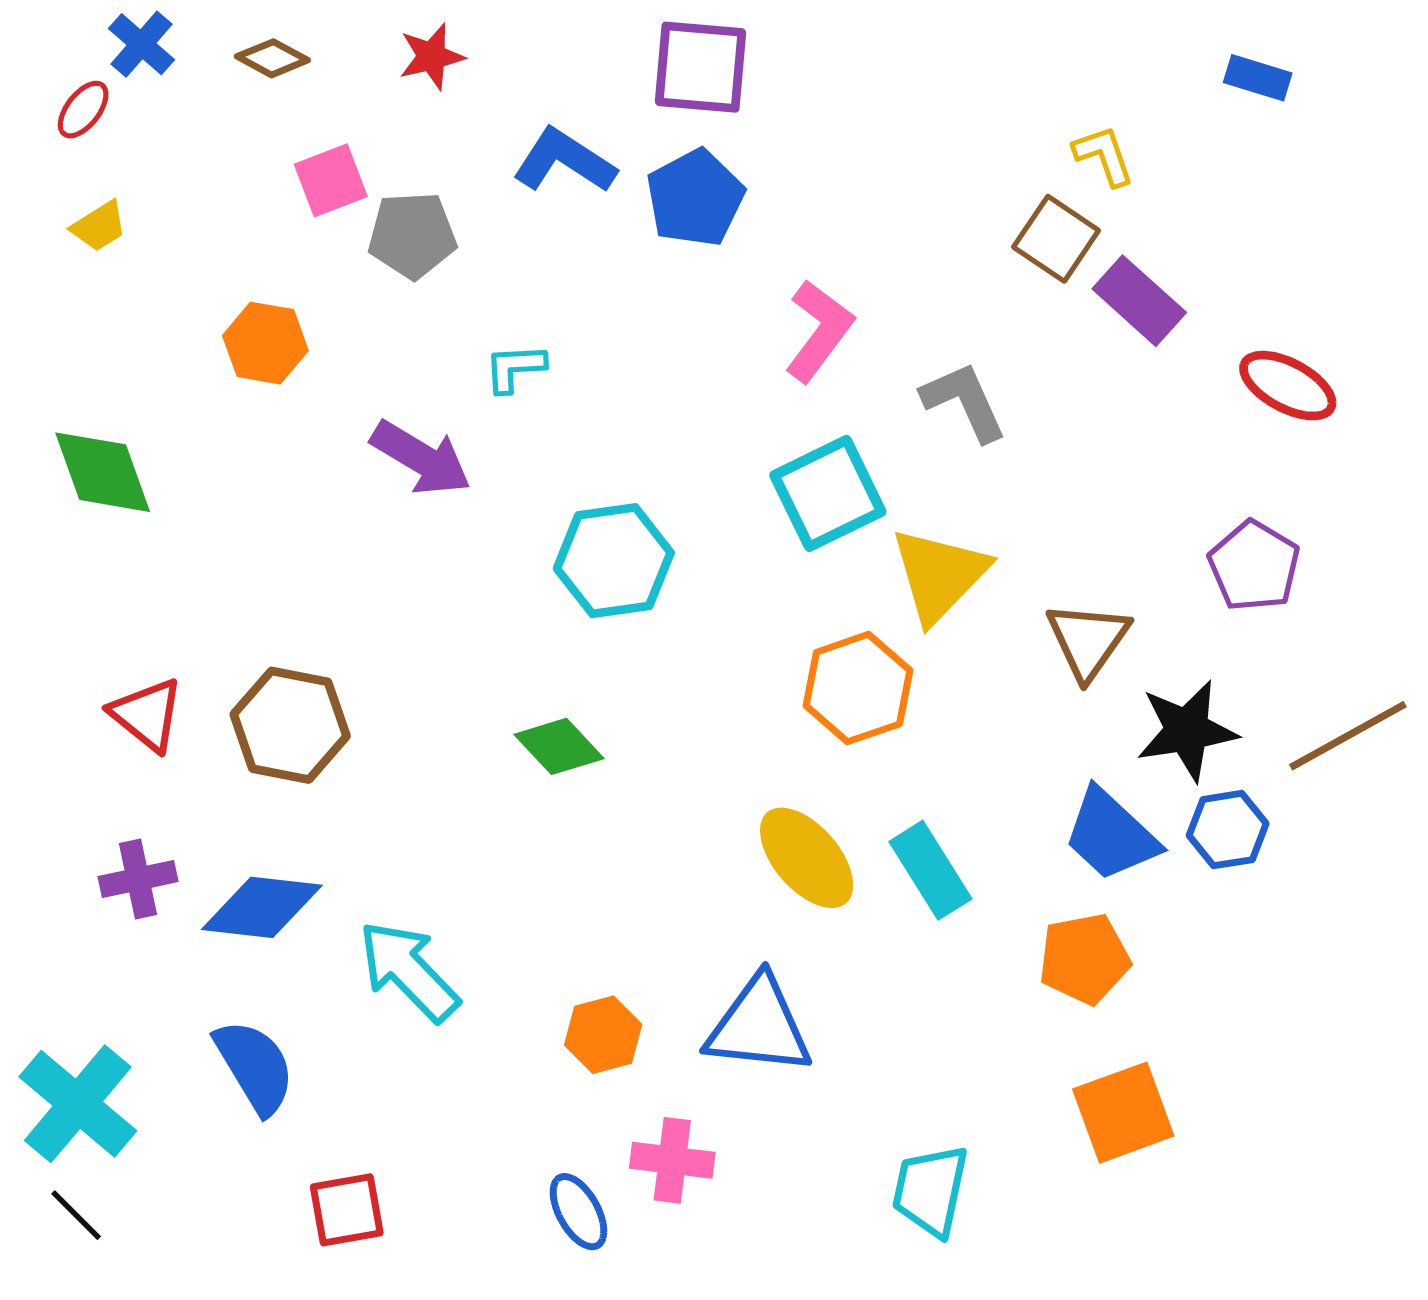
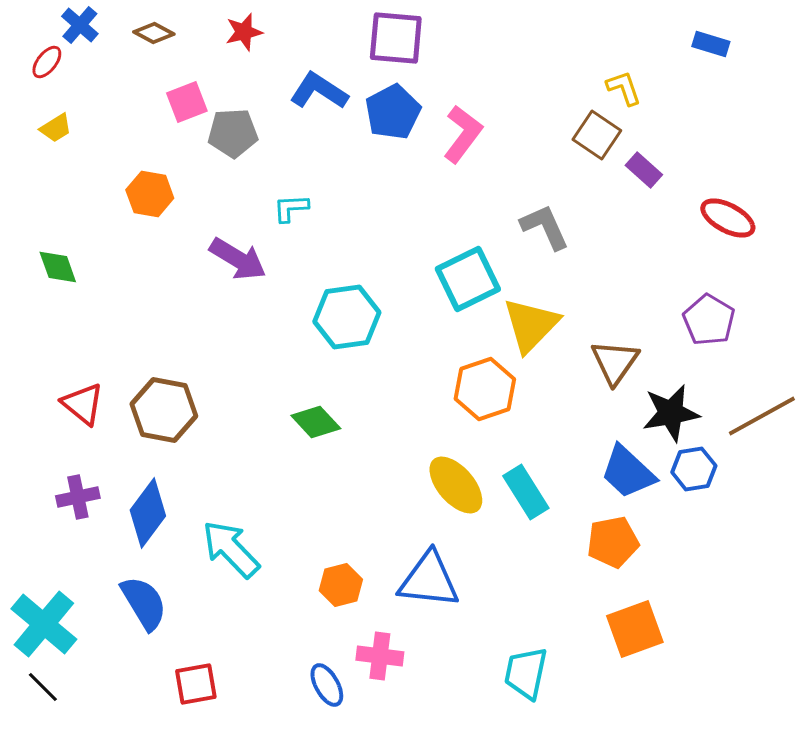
purple rectangle: (1139, 301) -> (644, 170), size x0.7
pink L-shape: (819, 331) -> (463, 134), moved
green diamond: (103, 472) -> (58, 267), size x0.7
blue diamond: (262, 907) -> (148, 513), turned -60

